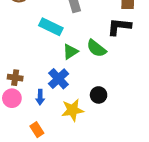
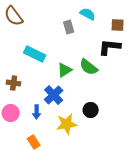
cyan rectangle: (51, 27) -> (35, 54), moved
brown cross: (15, 78) -> (14, 83), moved

